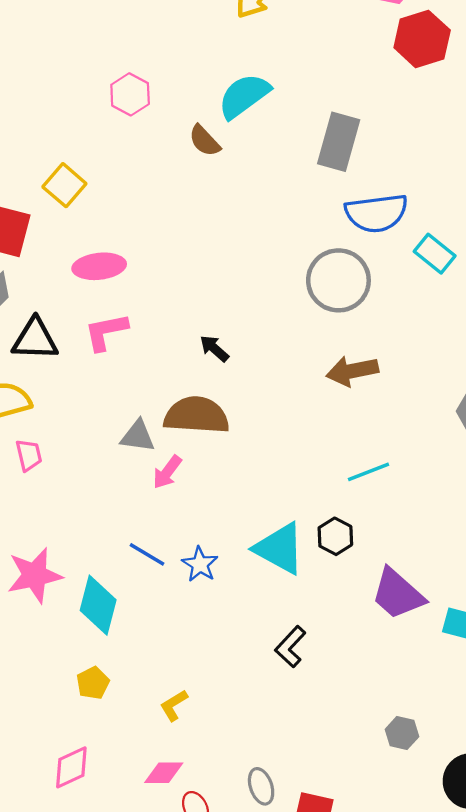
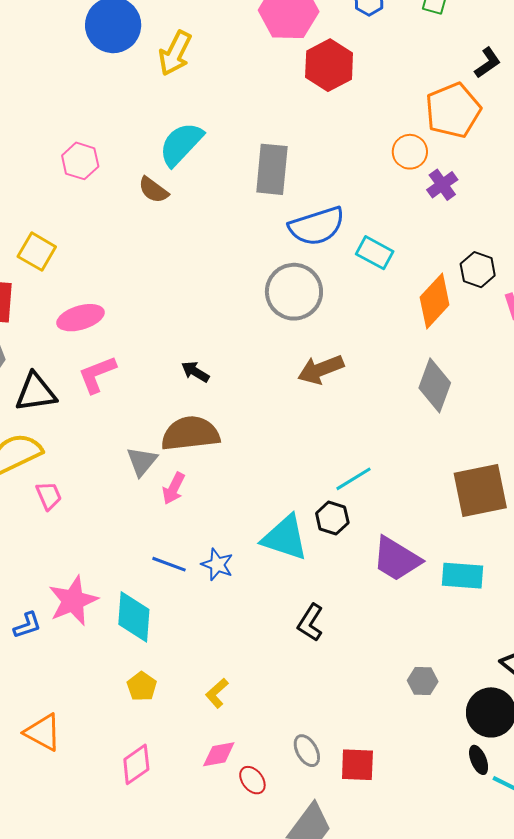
gray triangle: (138, 436) -> (142, 461), turned -48
cyan line: (369, 472) -> (354, 479), moved

